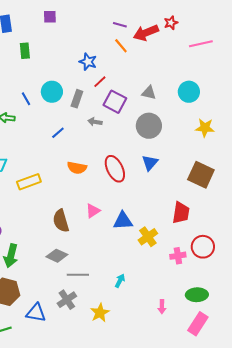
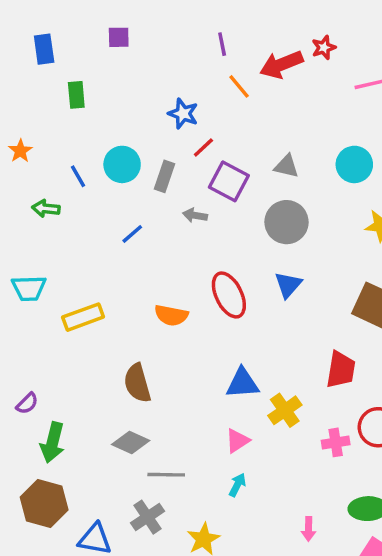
purple line: (120, 25) -> (222, 44), moved, turned 64
orange semicircle: (77, 168) -> (171, 315), moved
pink triangle: (93, 211) -> (237, 441), moved

